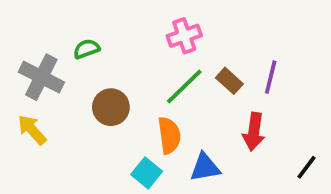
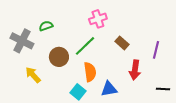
purple line: (271, 77) -> (156, 50), moved
green line: (184, 86) -> (85, 46), moved
yellow arrow: (32, 130) -> (33, 75), moved
black line: (306, 167) -> (163, 89), turned 56

